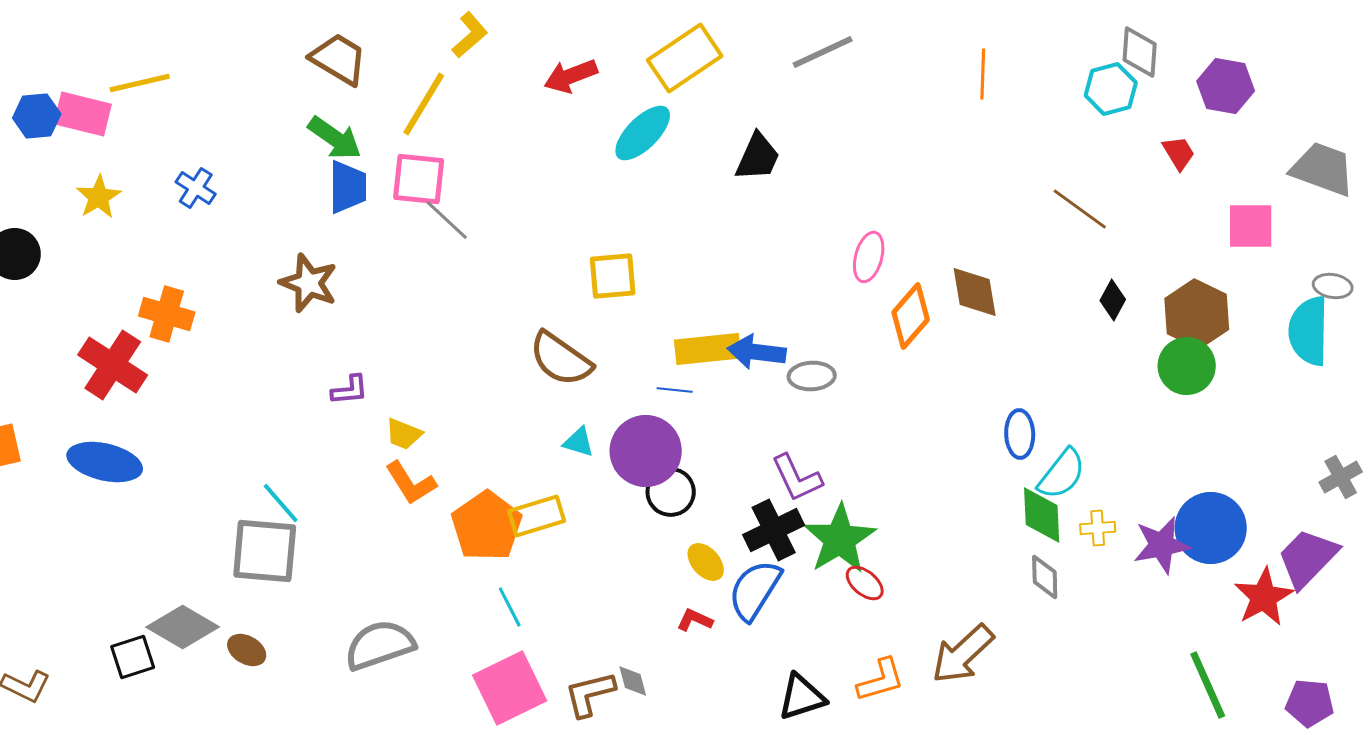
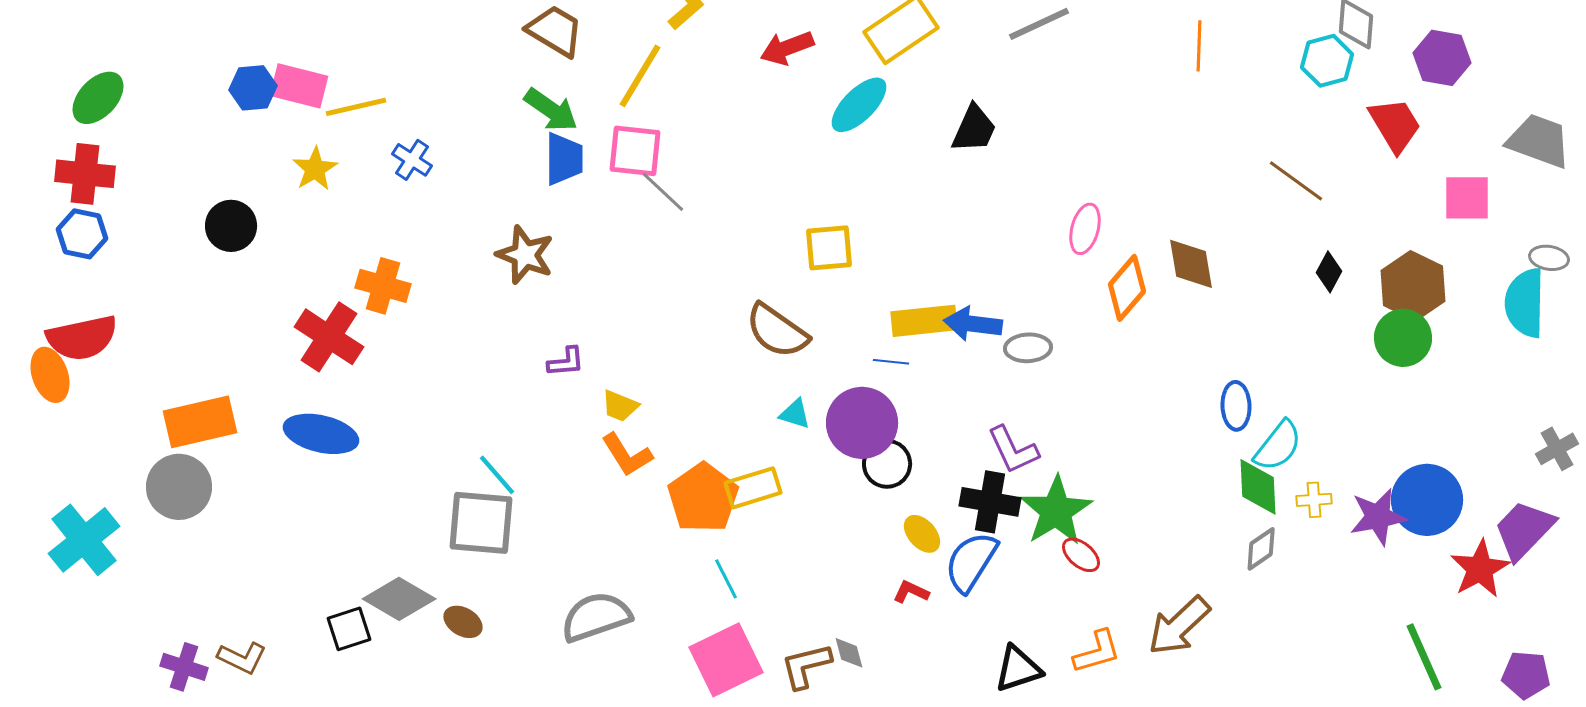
yellow line: (140, 83) -> (356, 107), moved
red trapezoid: (1179, 153) -> (1395, 125), size x1.6
black cross: (774, 530) -> (990, 502), turned 36
gray diamond: (1045, 577) -> (1261, 549), turned 57

